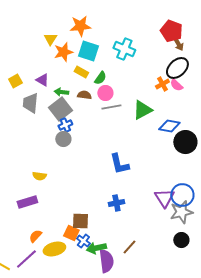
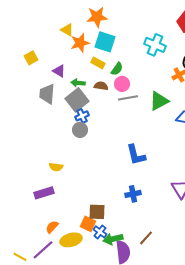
yellow triangle: (50, 39) -> (67, 30), turned -32
cyan cross: (124, 49) -> (155, 45), moved
yellow square: (15, 81) -> (31, 58), moved

